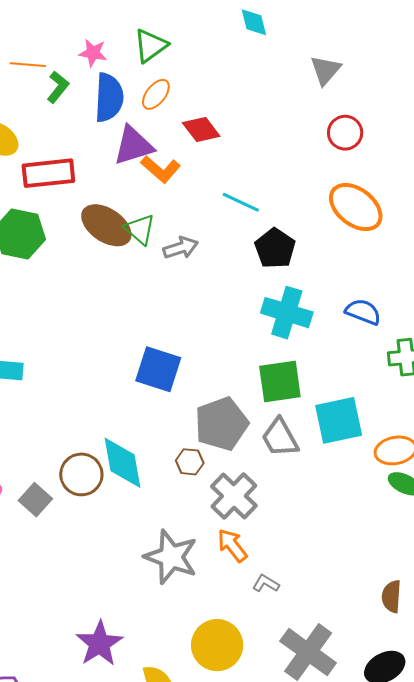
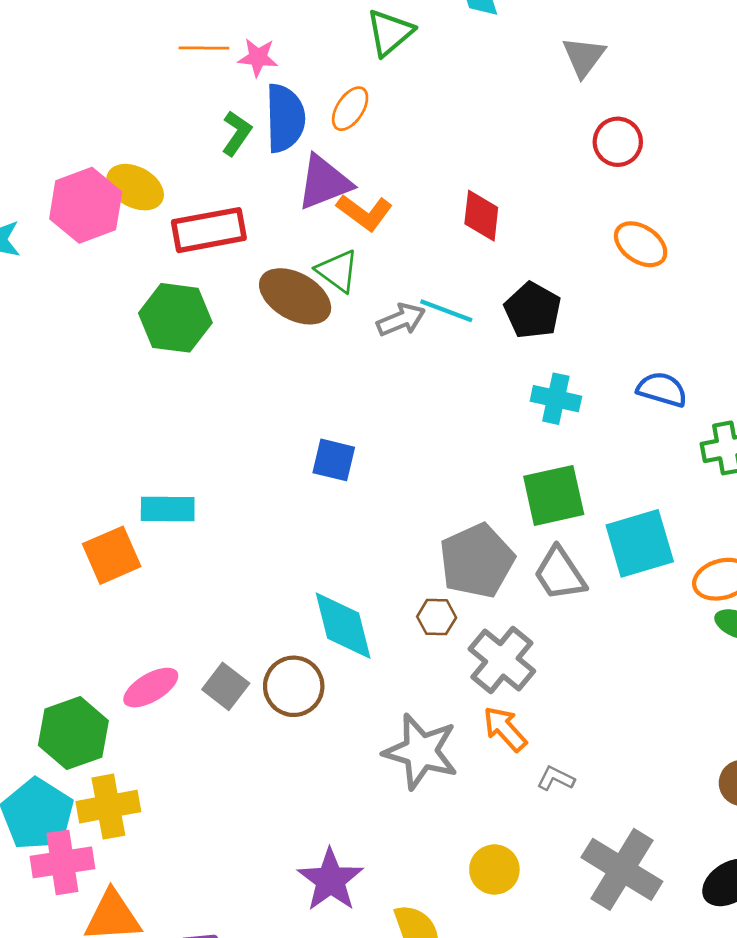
green triangle: (151, 46) -> (390, 33), moved
orange line: (28, 65) -> (204, 48), moved
green L-shape: (58, 87) -> (237, 133), moved
red diamond: (201, 129) -> (481, 216), moved, turned 48
cyan line: (241, 202) -> (446, 311), moved
orange ellipse: (356, 207) -> (641, 244), size x0.7
green triangle: (140, 229) -> (338, 271), moved
cyan cross: (287, 313) -> (556, 399), size x0.7
blue square: (158, 369) -> (334, 460), moved, size x0.7
brown circle: (81, 474) -> (294, 686), moved
yellow circle: (217, 645) -> (494, 870), size x0.7

